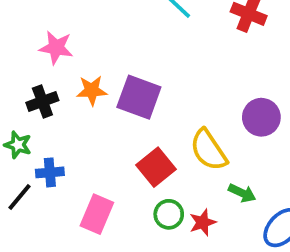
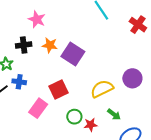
yellow semicircle: (209, 150) -> (102, 89), turned 85
red square: (156, 167) -> (59, 90), moved

